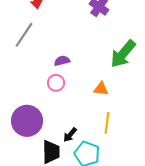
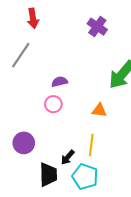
purple circle: (27, 121) -> (24, 143), size x0.7
yellow line: (107, 123) -> (91, 145), moved

